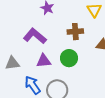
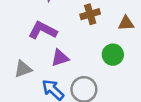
green circle: (69, 58) -> (113, 55), moved

